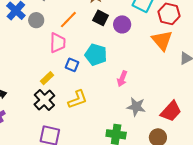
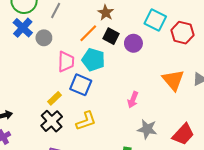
orange line: (68, 20) -> (88, 33), moved
orange triangle: (162, 40) -> (173, 80), moved
cyan pentagon: (96, 55) -> (93, 60), moved
blue square: (72, 65) -> (81, 85), size x1.5

